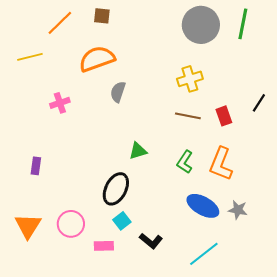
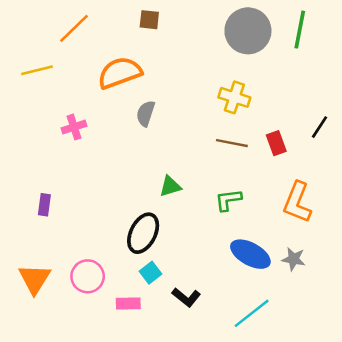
brown square: (102, 16) -> (149, 20), moved
yellow cross: (190, 79) -> (234, 97), turned 35
green L-shape: (185, 162) -> (228, 200), turned 50
orange L-shape: (221, 164) -> (297, 202), moved

